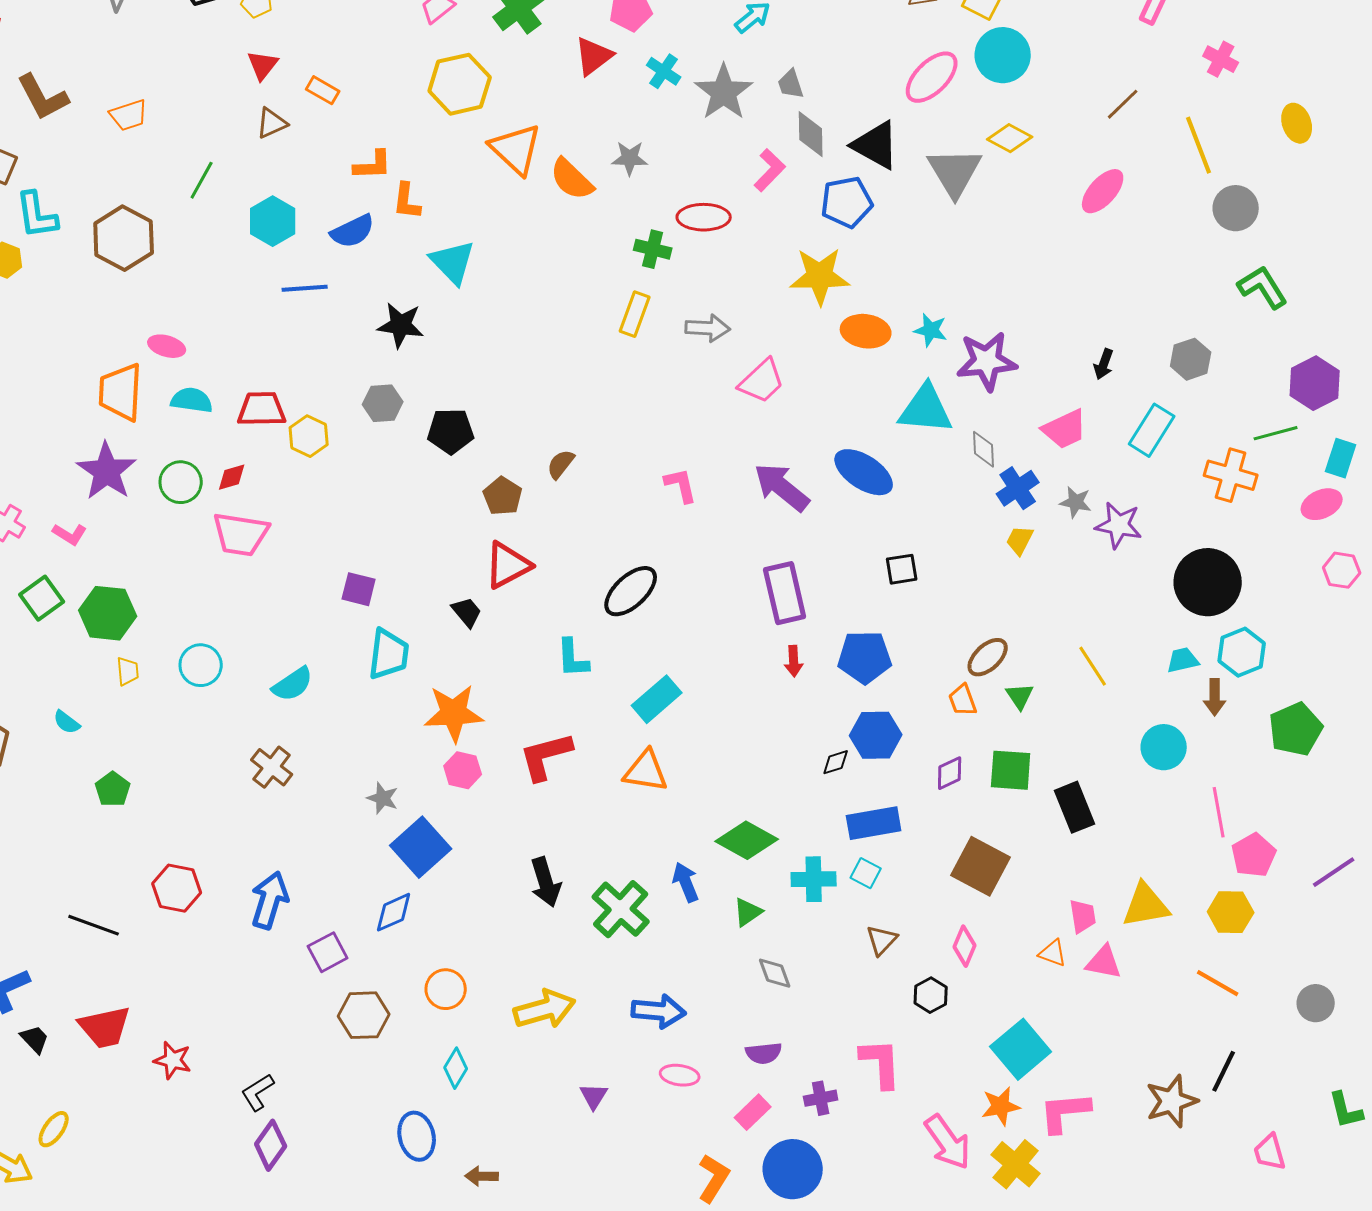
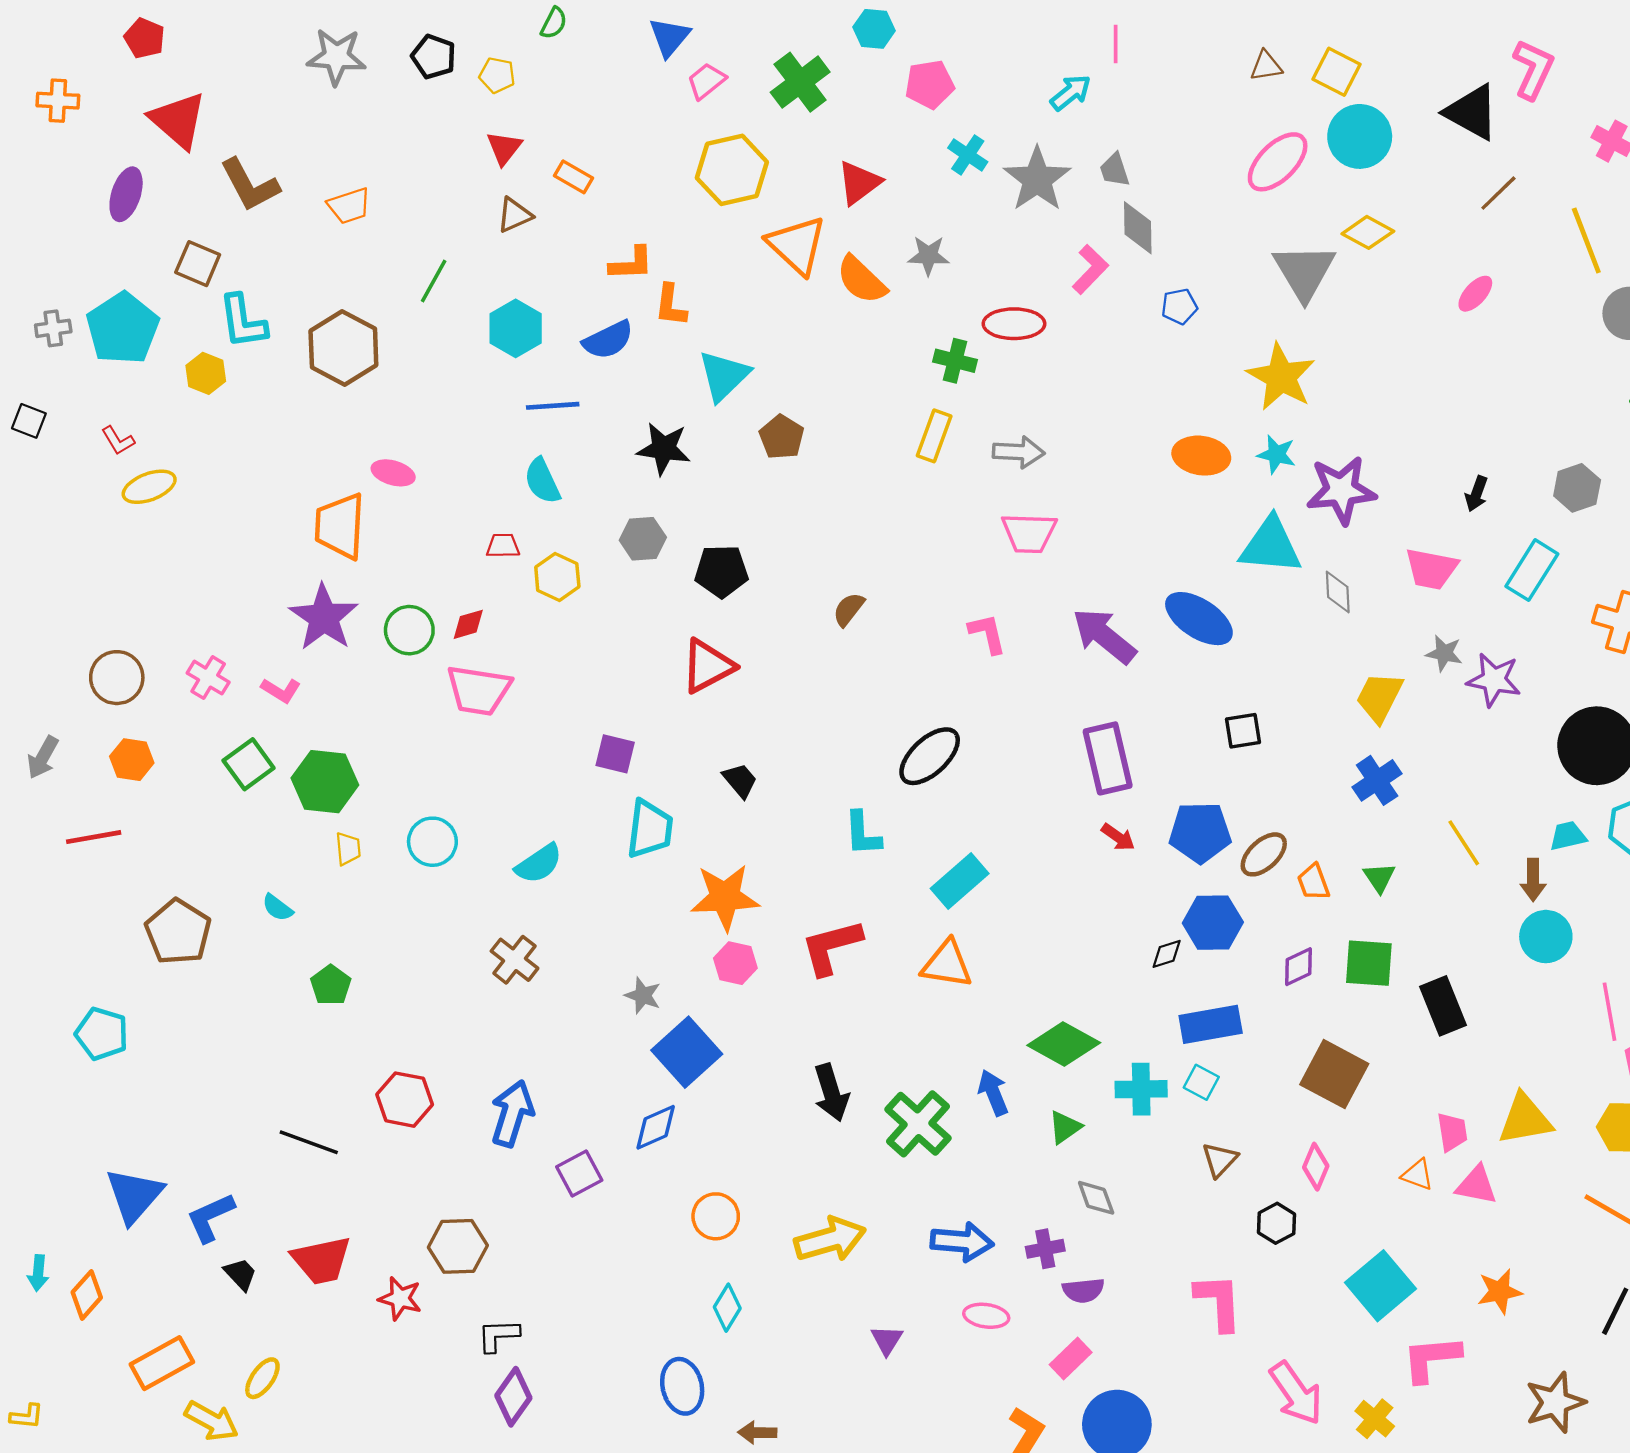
red triangle: (594, 56) -> (859, 183), moved
black triangle: (876, 145) -> (1472, 112), moved
pink ellipse: (1103, 191) -> (1475, 294), size x0.7
blue pentagon: (847, 202) -> (1179, 306), size x0.6
cyan triangle: (453, 262) -> (724, 376), turned 30
yellow star: (820, 276) -> (1281, 377), moved, turned 30
pink trapezoid: (762, 381) -> (1029, 533), moved, turned 45
cyan semicircle: (192, 400) -> (542, 481), moved, turned -123
red trapezoid: (262, 409) -> (503, 546), size x0.6
pink trapezoid: (1065, 429) -> (1431, 569), turned 36
blue cross: (1018, 488) -> (1377, 780), moved
brown pentagon: (503, 496) -> (782, 437), moved
yellow trapezoid: (1020, 540) -> (1379, 697), size x1.5
red triangle: (508, 565) -> (708, 666), moved
brown ellipse: (988, 657) -> (1264, 854), moved
red arrow: (794, 661) -> (1118, 837), turned -52
brown arrow: (1215, 697) -> (1533, 880), moved
brown hexagon: (364, 1015) -> (458, 1246), moved
black L-shape: (258, 1092) -> (498, 1335), turned 30
purple cross: (821, 1098) -> (1045, 1249), moved
brown star: (1172, 1101) -> (1555, 1402), moved
orange star: (1001, 1106) -> (1500, 1291), moved
yellow cross: (1016, 1164) -> (1375, 1419), size x0.7

